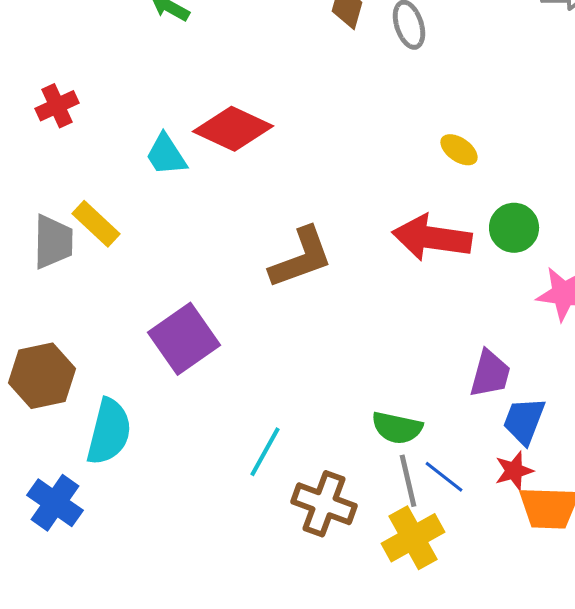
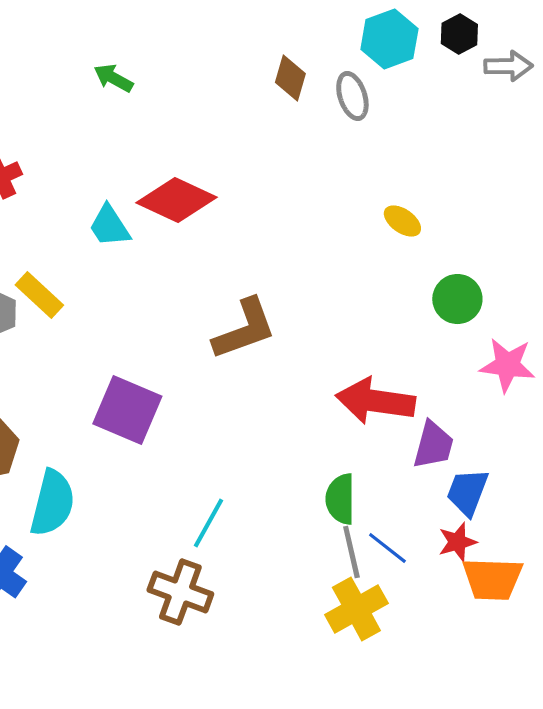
red arrow: (432, 238) -> (375, 401), moved
purple square: (184, 339) -> (127, 410), turned -32
green semicircle: (397, 428) -> (340, 499), turned 78
brown cross: (324, 504) -> (180, 592), moved

